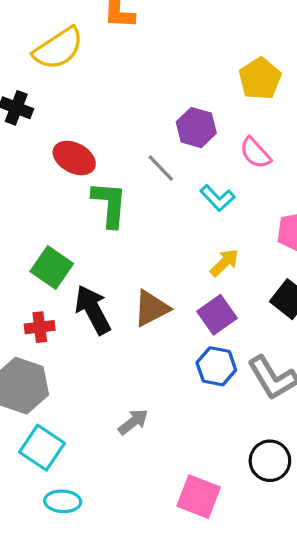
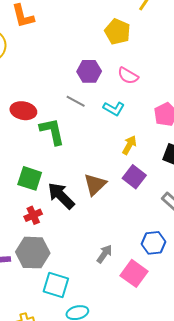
blue hexagon: (216, 366) -> (153, 243), moved
pink square: (199, 497) -> (134, 273), moved, turned 32

